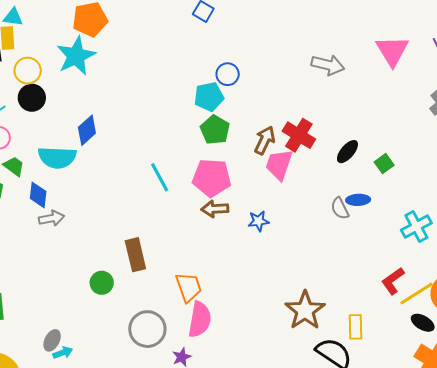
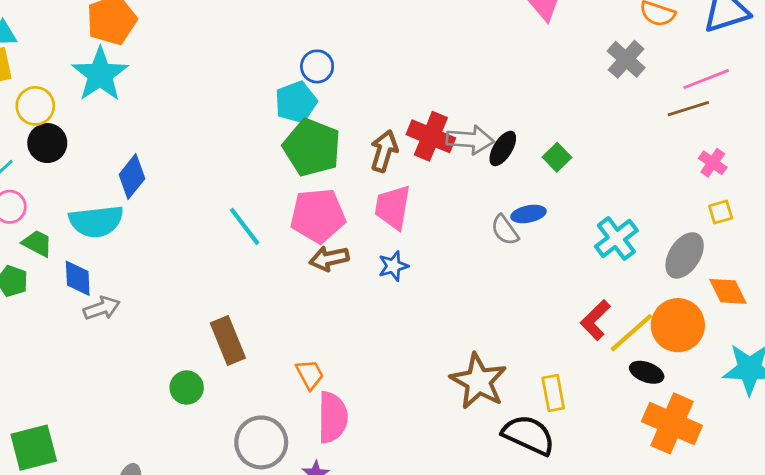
gray arrow: (328, 65) -> (470, 140), moved
green pentagon: (215, 130) -> (312, 147), size x1.4
pink trapezoid: (279, 165) -> (393, 207), moved
orange trapezoid: (189, 287) -> (310, 374), size x0.7

